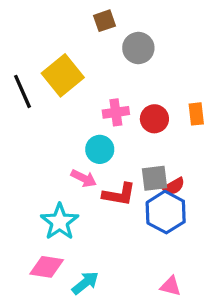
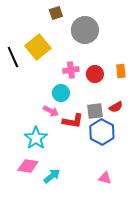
brown square: (105, 21) -> (56, 13), moved
gray circle: (138, 48) -> (85, 30), size x1.4
red semicircle: (174, 186) -> (116, 107), moved

